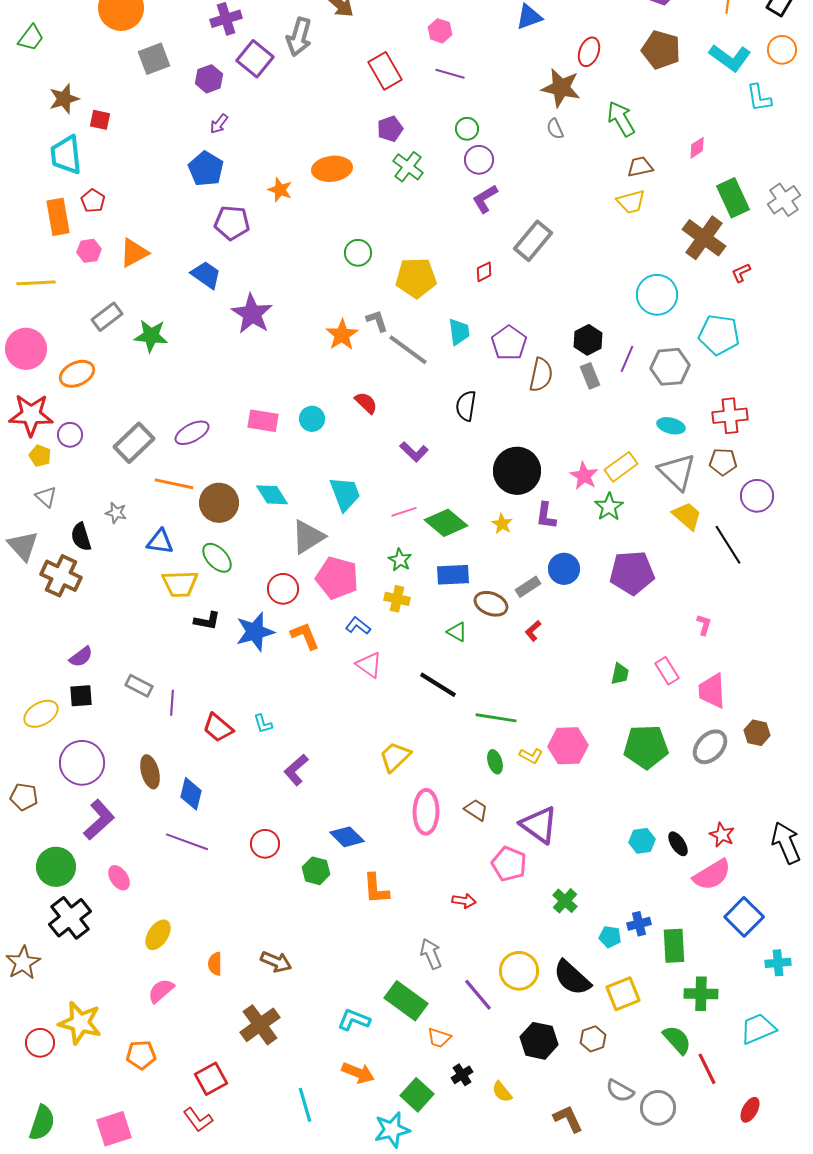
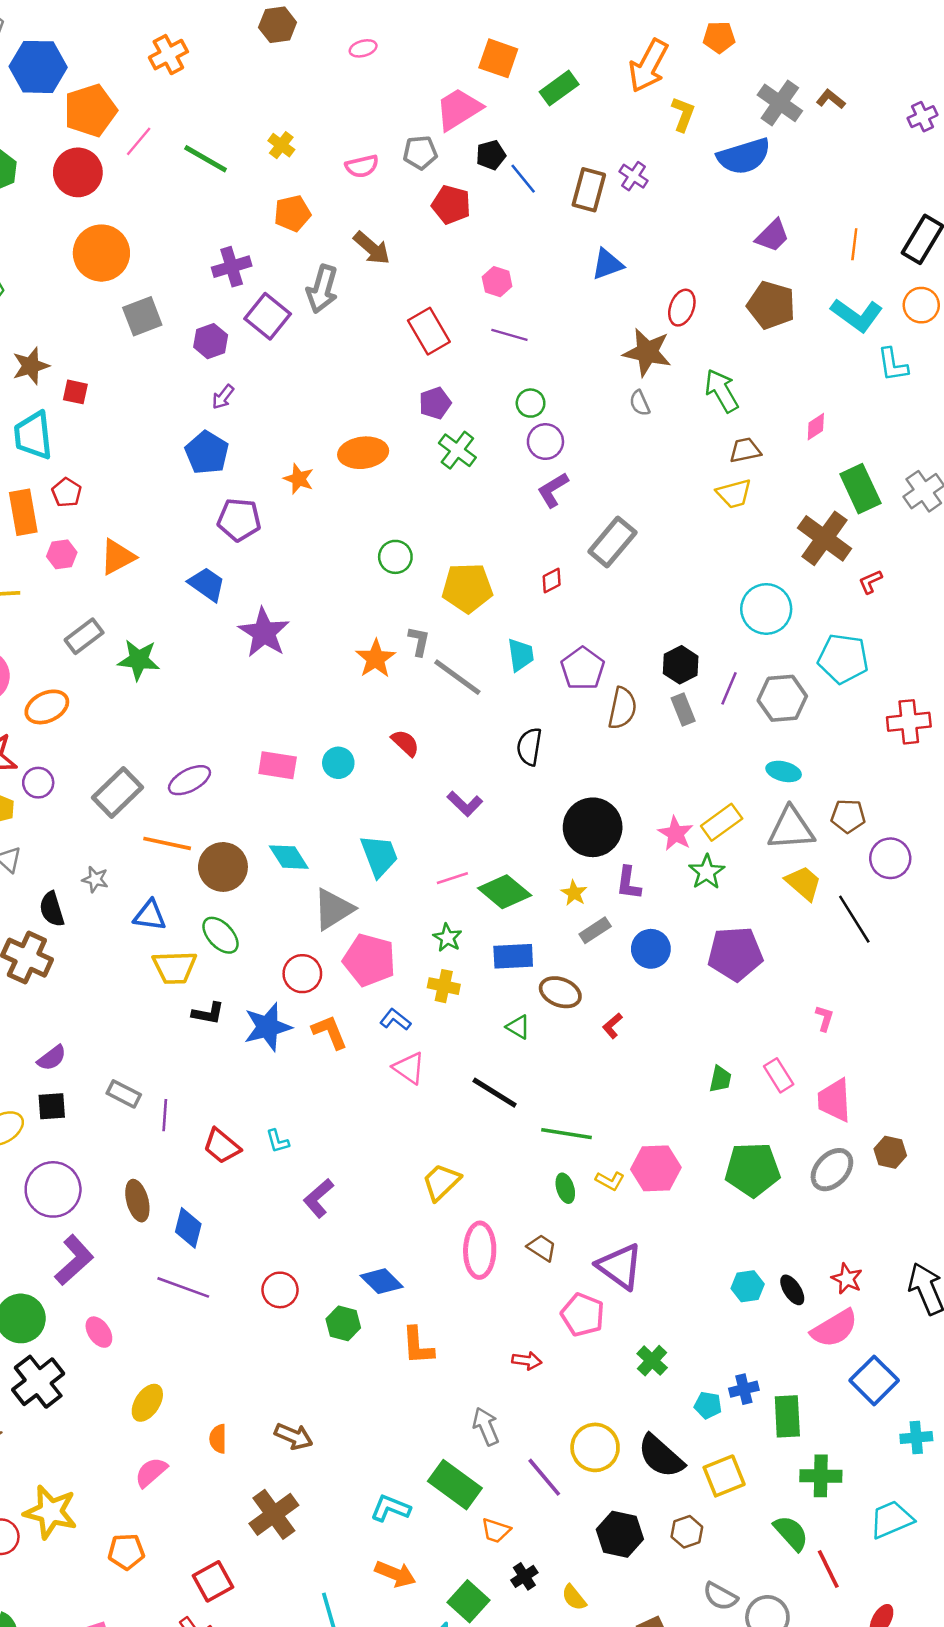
gray L-shape: (377, 321) -> (419, 641), turned 30
red cross: (730, 416) -> (909, 722), moved
gray triangle: (677, 472) -> (791, 829), turned -48
gray rectangle: (528, 587) -> (595, 930), moved

